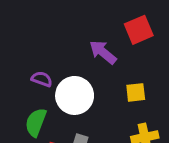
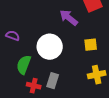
purple semicircle: (42, 79) -> (13, 36), moved

